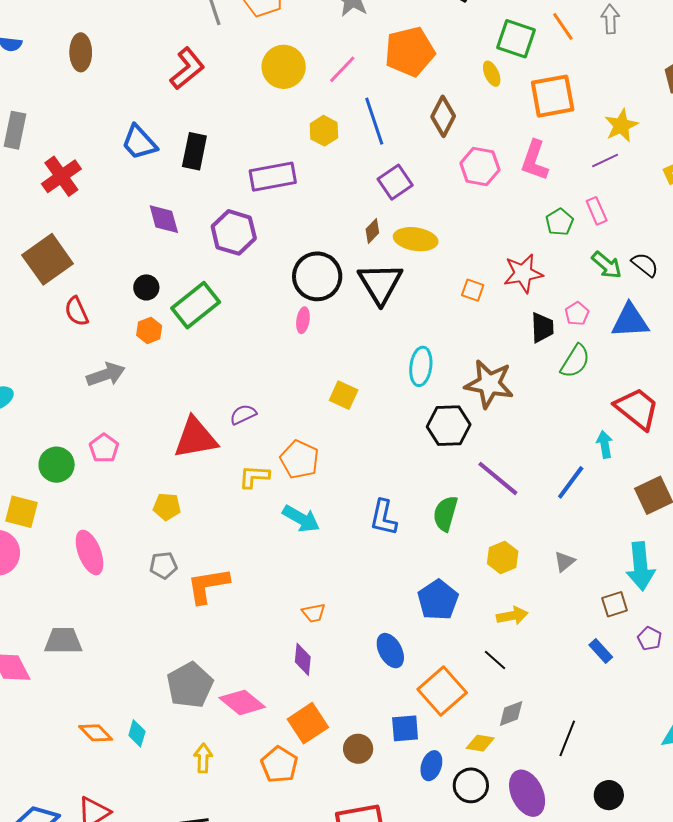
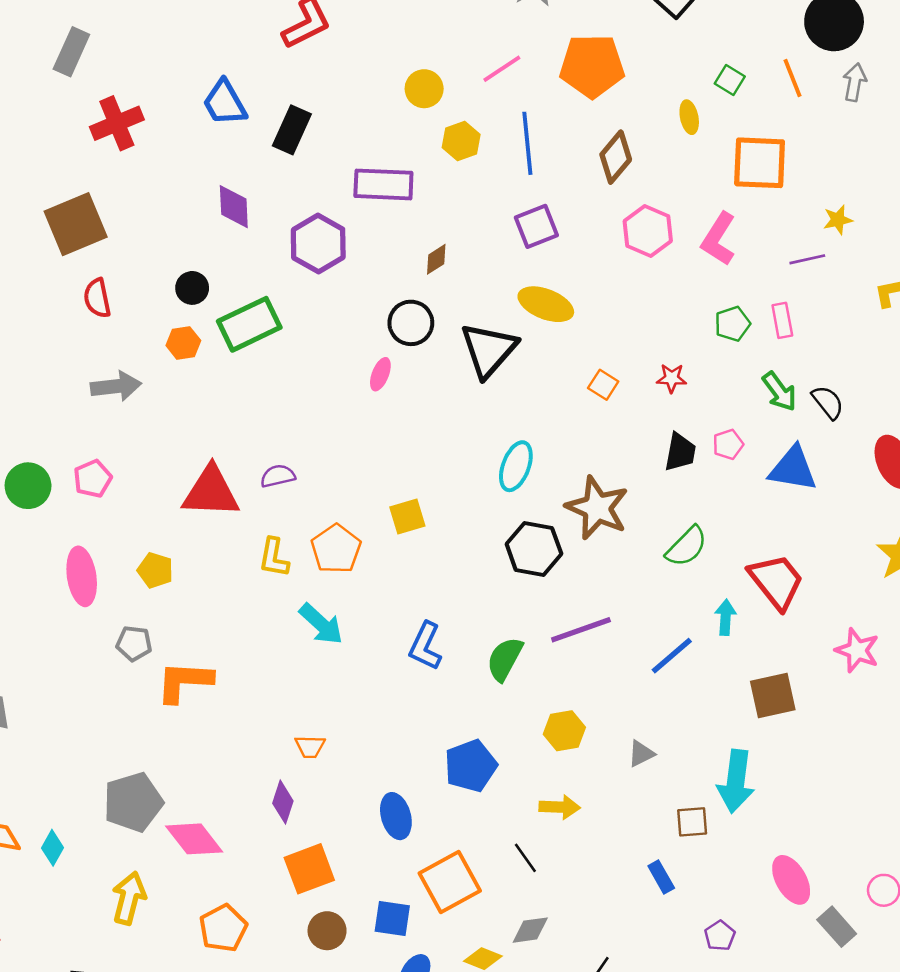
green square: (516, 39) -> (730, 80), size x0.6
yellow circle: (284, 67) -> (424, 89), moved, size x0.7
yellow star: (621, 126) -> (838, 220), size x0.7
brown diamond: (372, 231) -> (436, 259), moved
red star: (523, 273) -> (672, 378), size x0.6
black circle: (317, 276) -> (411, 323), size x0.7
green semicircle: (575, 361) -> (687, 547), moved
yellow square: (344, 395) -> (407, 517), moved, turned 36
yellow L-shape: (254, 477) -> (274, 558), turned -96
purple line: (498, 478) -> (581, 630), turned -72
pink ellipse: (90, 552) -> (82, 576), moved
purple pentagon: (650, 639) -> (720, 936), moved
orange square: (308, 723) -> (309, 869), moved
yellow arrow: (203, 758) -> (129, 898), size x1.4

